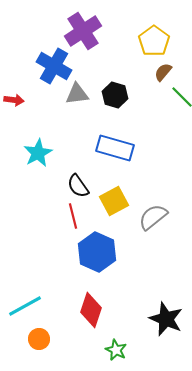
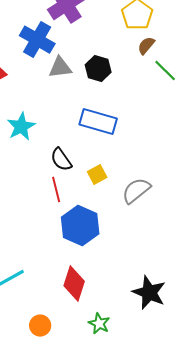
yellow square: (114, 201) -> (97, 175), size x0.7
orange circle: (39, 339) -> (40, 326), moved

